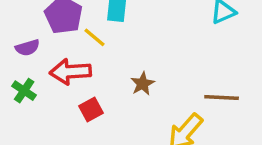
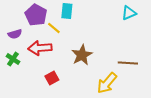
brown star: (143, 84) -> (82, 55), size x1.5
red square: (91, 109) -> (52, 78), moved

